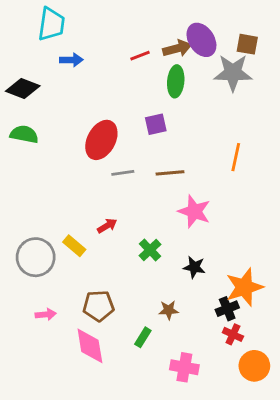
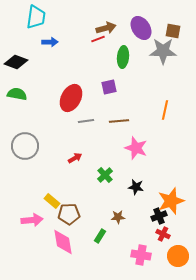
brown arrow: (177, 48) -> (106, 28), moved
yellow rectangle: (74, 246) -> (52, 201), moved
gray circle: (36, 257) -> (25, 146), moved
pink arrow: (46, 314) -> (32, 220), size x1.5
pink cross: (184, 367) -> (141, 255), moved

